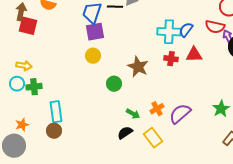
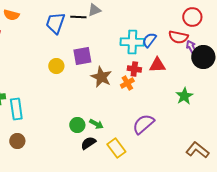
purple square: (95, 32) -> (82, 56), moved
green circle: (114, 84) -> (77, 125), moved
orange cross: (157, 109) -> (127, 83), moved
green star: (221, 109) -> (184, 96), moved
cyan rectangle: (56, 112) -> (16, 109), moved

